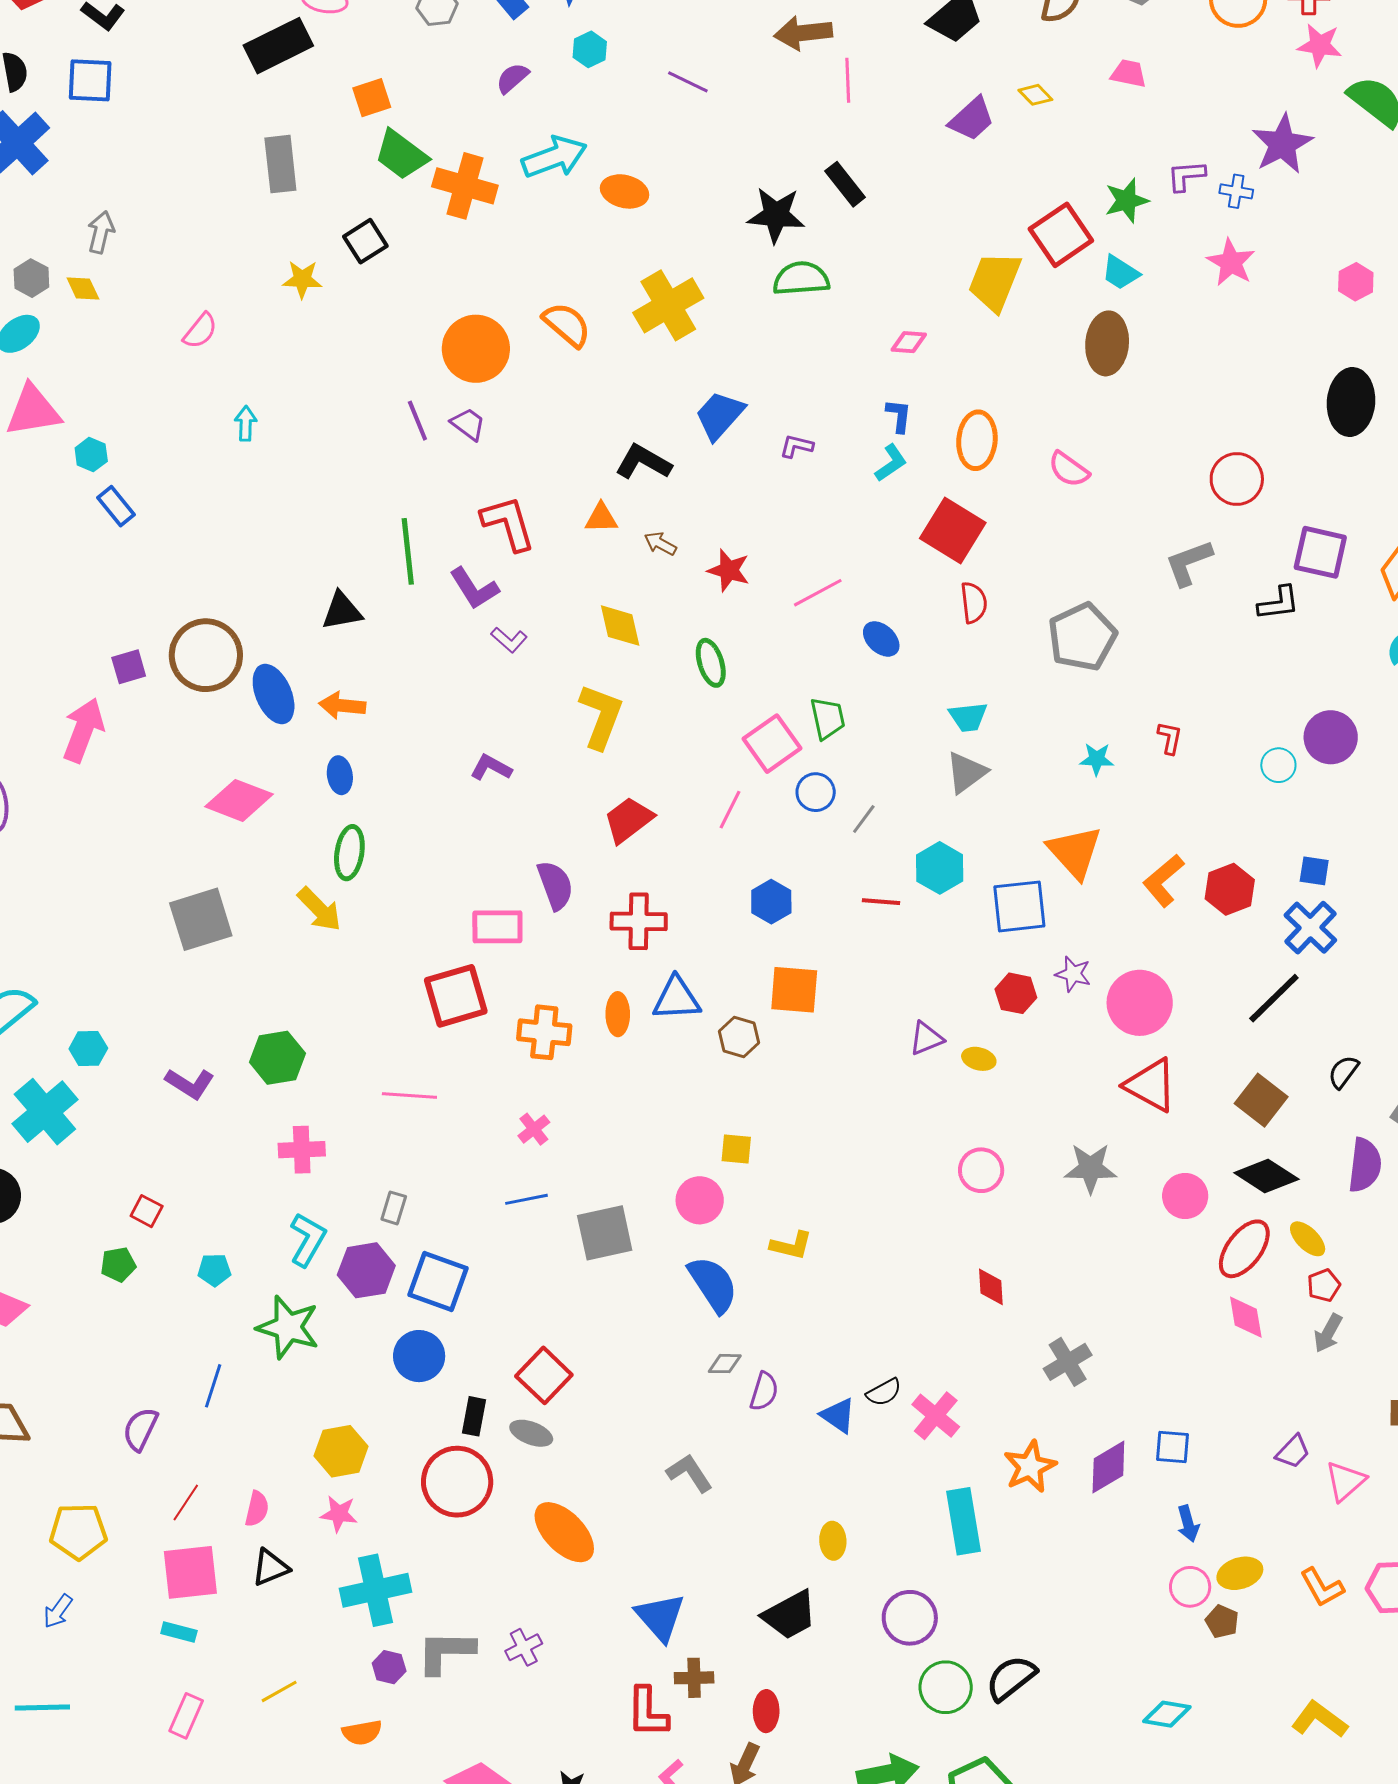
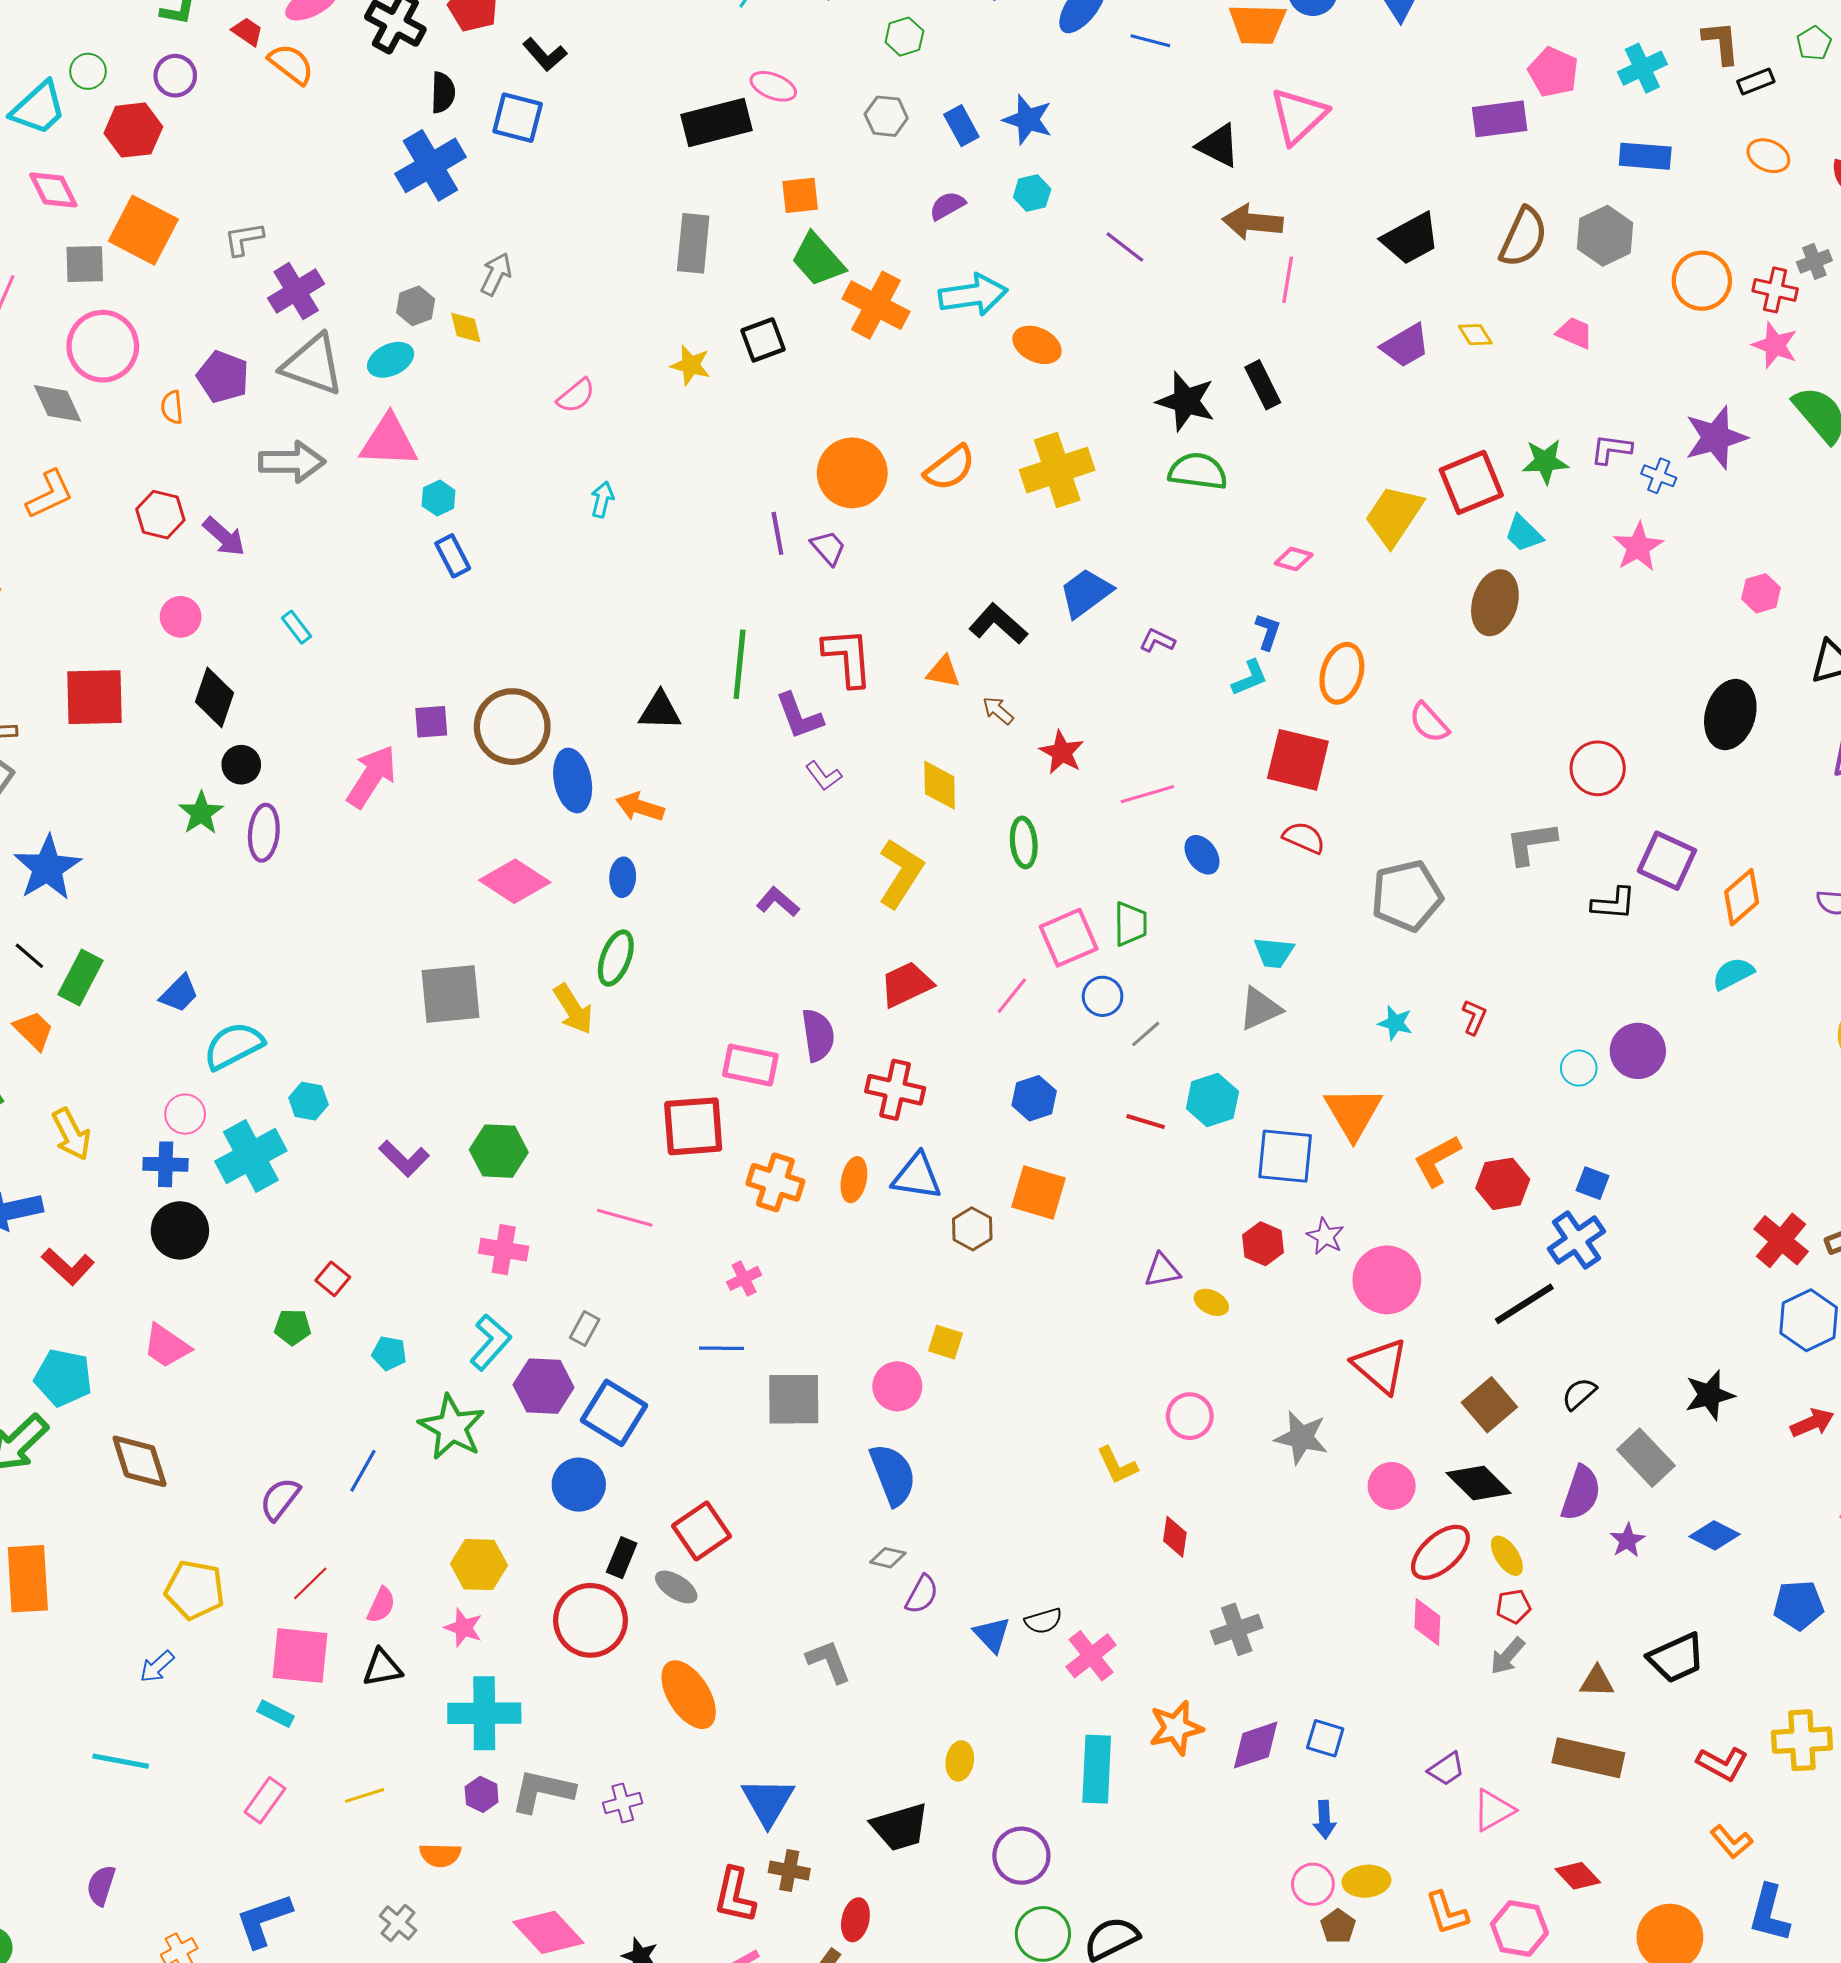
orange semicircle: (567, 325) -> (950, 468), turned 90
red square: (953, 530) -> (1298, 760), turned -30
red semicircle: (974, 603) -> (1304, 838), turned -72
yellow L-shape: (791, 1246) -> (1117, 1465), moved, turned 39

